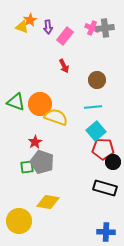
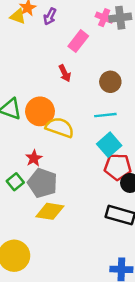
purple arrow: (48, 27) -> (50, 16), turned 32
pink rectangle: (65, 36) -> (78, 41), moved
red arrow: (64, 66) -> (65, 73), moved
green square: (27, 167) -> (15, 182), moved, turned -32
yellow diamond: (48, 202) -> (50, 211), moved

